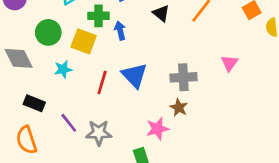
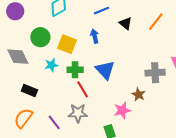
green cross: (99, 16) -> (75, 70), moved
gray cross: (183, 77) -> (155, 73), moved
red line: (102, 83) -> (83, 89), moved, turned -48
purple line: (69, 123) -> (54, 122), moved
orange semicircle: (27, 140) -> (23, 118), turned 55

